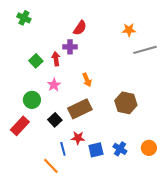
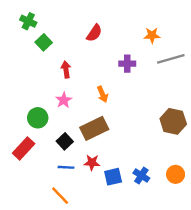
purple cross: (70, 47) -> (127, 64), moved
green square: (36, 61) -> (44, 42), moved
brown hexagon: (126, 103) -> (173, 121), moved
blue line: (63, 149) -> (66, 167), moved, turned -72

